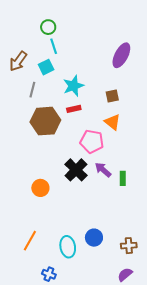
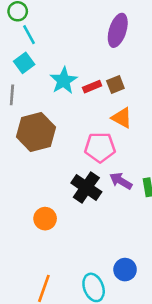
red rectangle: (74, 109) -> (92, 87), moved

